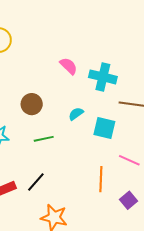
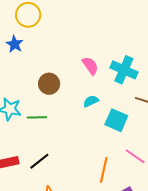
pink semicircle: (69, 66) -> (90, 66), moved
green line: (44, 139) -> (37, 117), moved

